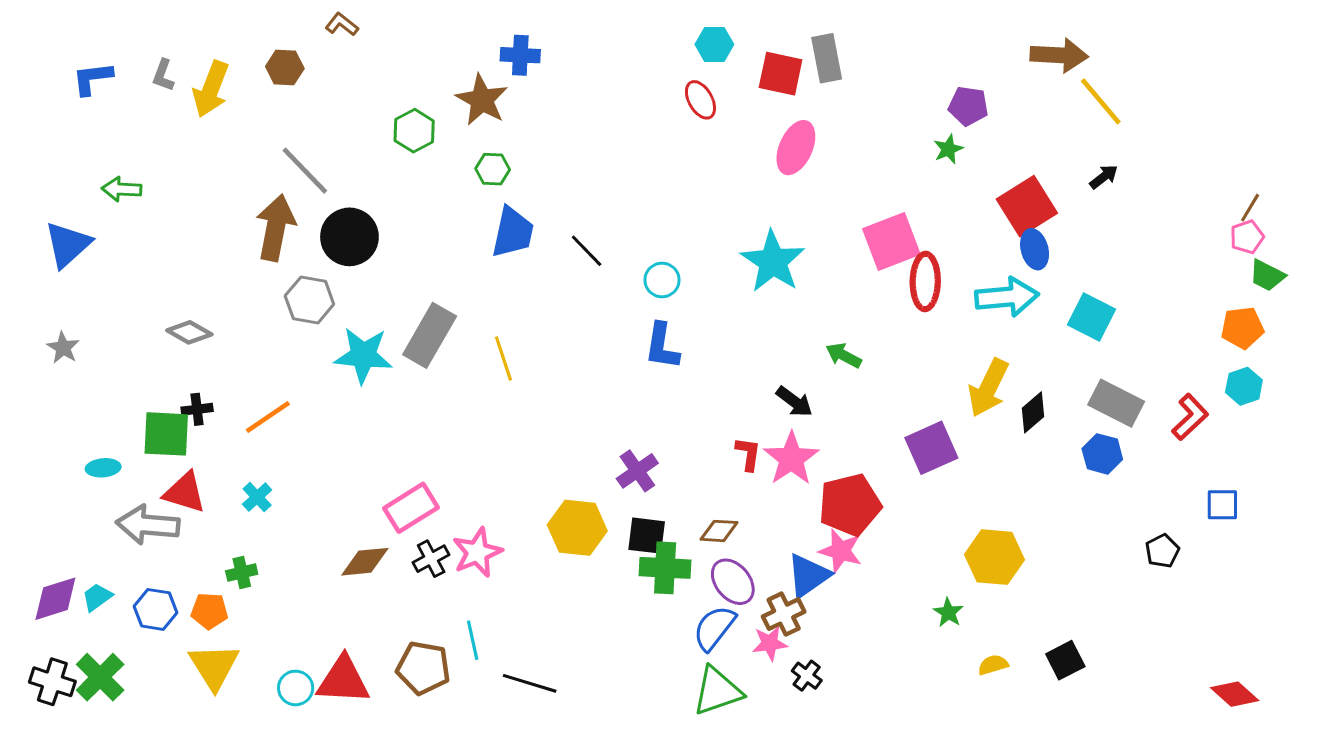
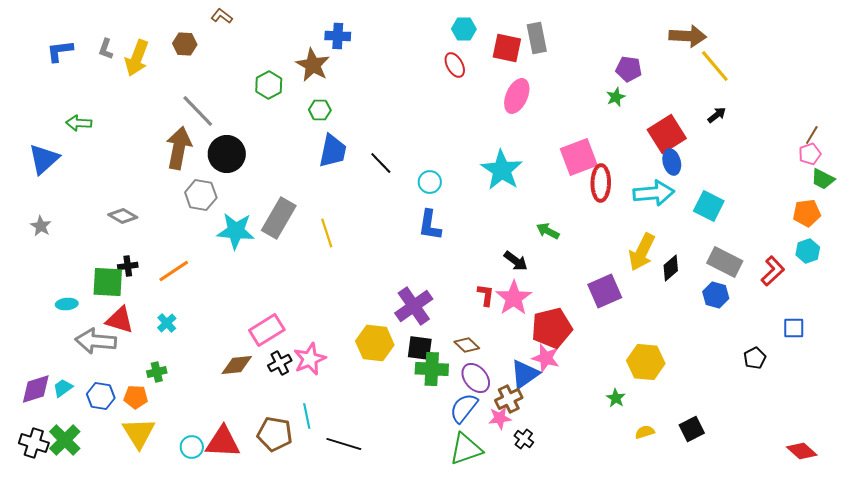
purple cross: (637, 471) -> (414, 306), size x1.4
brown diamond: (719, 531) -> (467, 345), turned 40

